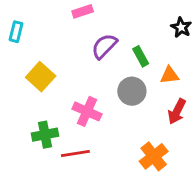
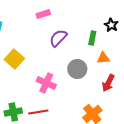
green rectangle: (141, 56) -> (92, 38), moved, turned 40
green cross: (45, 135) -> (13, 112), moved

